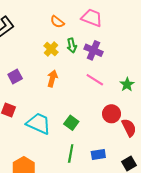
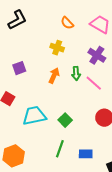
green arrow: (72, 46) -> (76, 73), moved
yellow cross: (51, 49) -> (57, 48), turned -32
cyan trapezoid: (39, 123) -> (34, 116), turned -45

